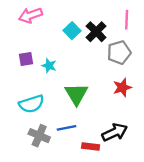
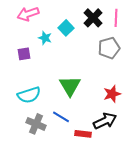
black cross: (96, 32) -> (93, 18), moved
cyan star: (49, 66) -> (45, 38), moved
red star: (122, 87) -> (112, 94), moved
blue line: (67, 128) -> (61, 117), turned 42

